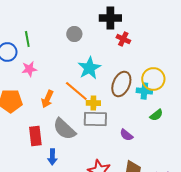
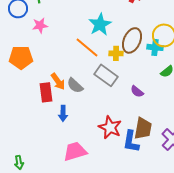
orange arrow: (47, 99) -> (58, 81), moved, turned -60
yellow cross: (93, 103) -> (116, 53), moved
gray rectangle: (95, 119) -> (106, 75), turned 35
gray semicircle: (64, 129) -> (75, 85), size x0.7

